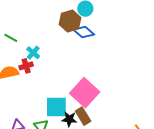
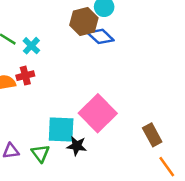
cyan cross: (33, 53) -> (31, 46), moved
brown rectangle: (83, 116) -> (152, 135), moved

